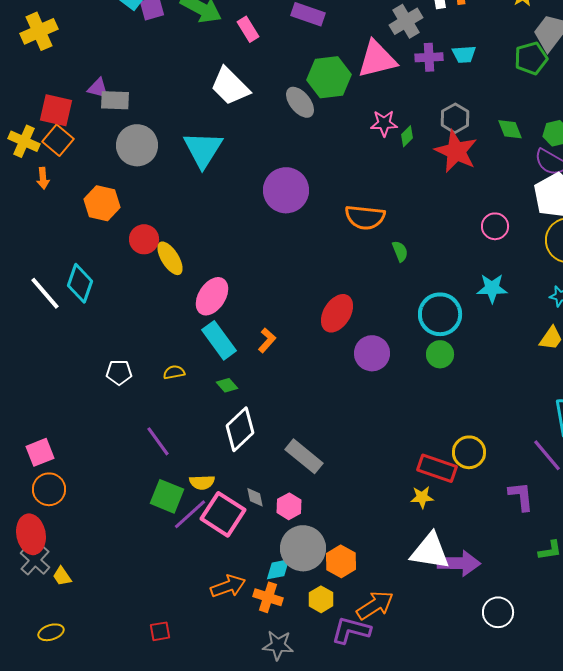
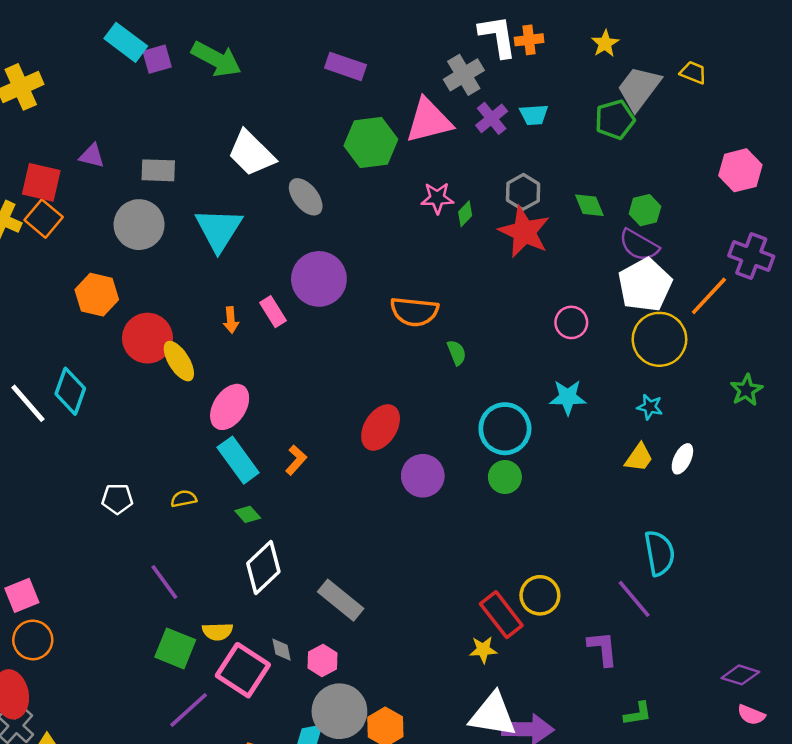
pink rectangle: (248, 29) -> (273, 312), moved
purple cross: (429, 57) -> (492, 118), turned -36
gray rectangle: (115, 100) -> (158, 170), moved
gray ellipse: (300, 102) -> (306, 197), moved
orange arrow: (43, 178) -> (231, 320), moved
red circle: (144, 239) -> (147, 338), size x1.4
red rectangle: (437, 468) -> (501, 615), turned 33
purple line: (190, 514) -> (189, 710), moved

